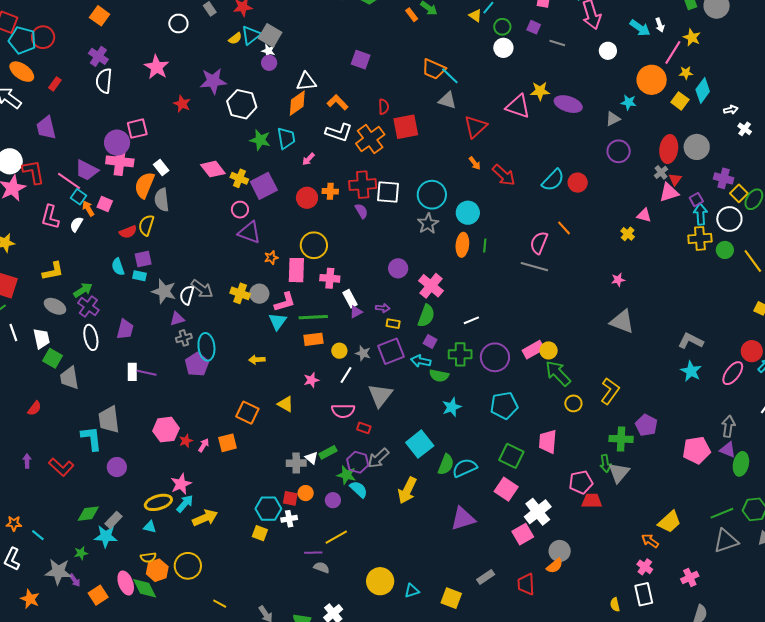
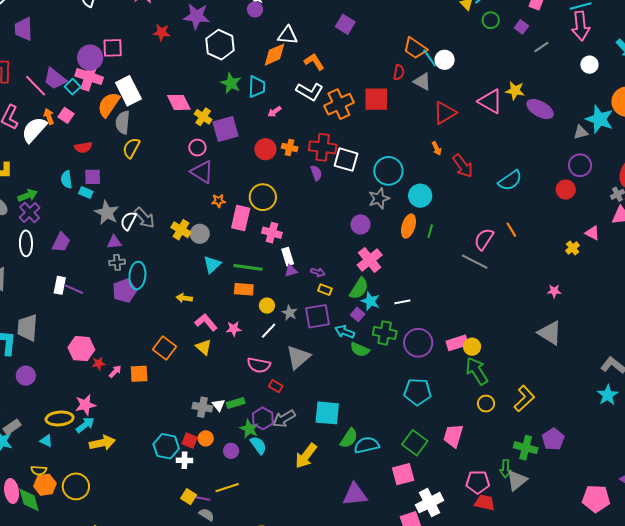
gray line: (557, 43) -> (541, 47), turned -63
white circle: (503, 48) -> (445, 60), moved
cyan star: (629, 102) -> (600, 119), size x1.8
red star: (182, 104) -> (162, 32), turned -30
red semicircle: (384, 107) -> (399, 72), moved
white rectangle: (161, 168) -> (128, 91), size x1.8
red circle: (578, 183) -> (566, 190), moved
cyan square: (78, 197) -> (73, 87), moved
white semicircle: (76, 224) -> (34, 130), size x1.8
yellow semicircle: (146, 225) -> (131, 148), moved
purple circle: (398, 268) -> (360, 224), moved
pink L-shape: (285, 302) -> (206, 322), moved, turned -125
cyan star: (452, 407) -> (370, 301), moved, turned 30
cyan square: (420, 444) -> (327, 413), turned 32
pink pentagon: (696, 450) -> (596, 499), moved
pink square: (506, 489) -> (403, 474), turned 30
yellow square: (260, 533) -> (189, 497), moved

